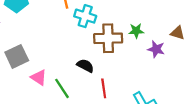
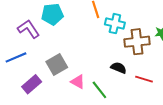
red line: (104, 88) -> (144, 79), moved, turned -60

